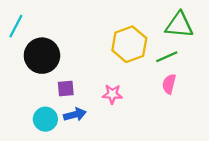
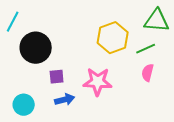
pink star: (112, 94) -> (98, 82), size x1.6
cyan circle: (45, 119) -> (24, 105), moved

